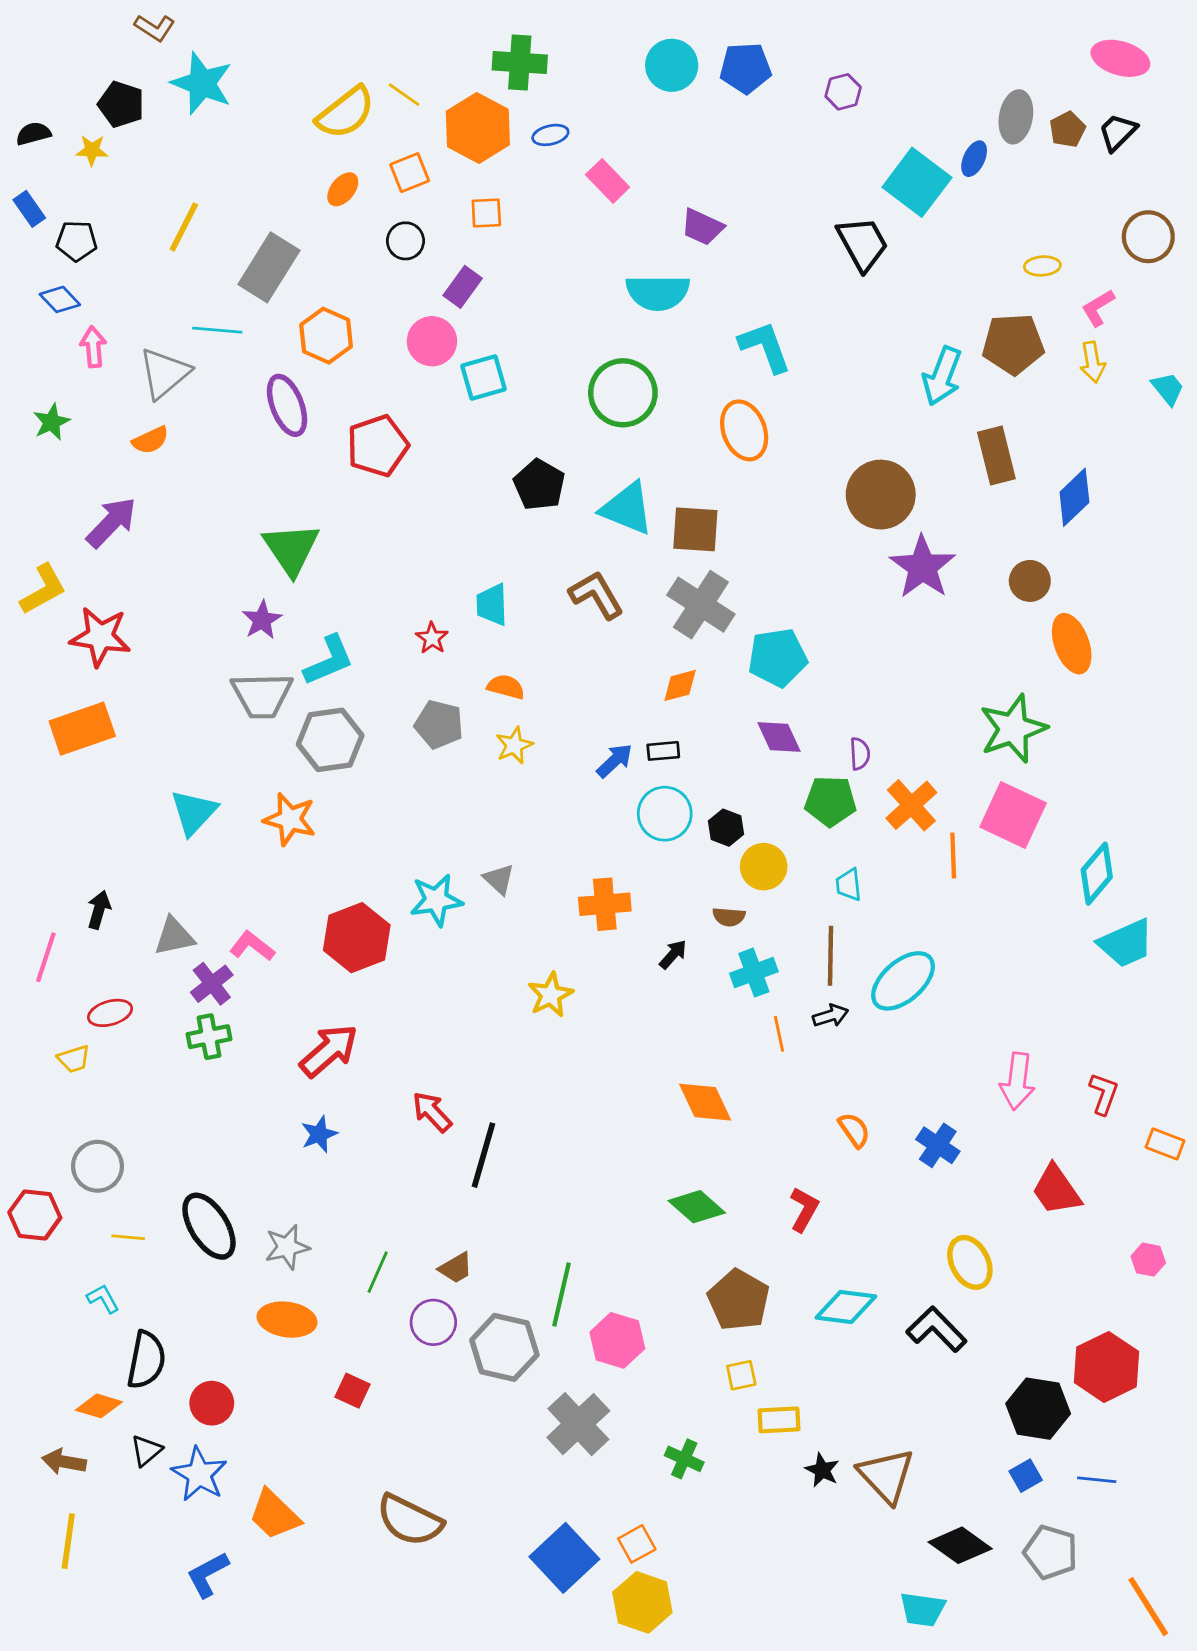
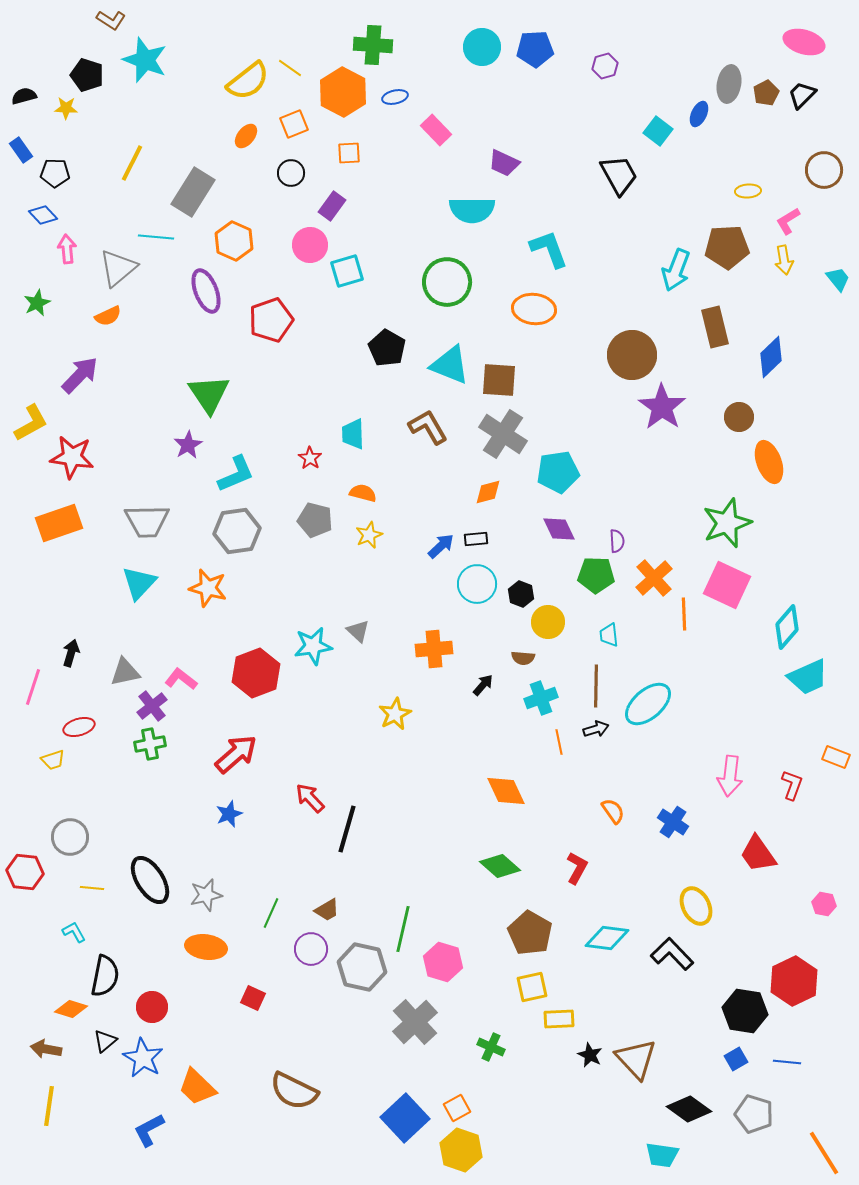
cyan square: (917, 182) -> (658, 131), size x0.6
orange ellipse: (744, 430) -> (534, 309), turned -63
gray trapezoid: (262, 695) -> (147, 521), moved
orange rectangle: (1165, 1144) -> (836, 757), moved
yellow square: (741, 1375) -> (532, 987), size x1.4

